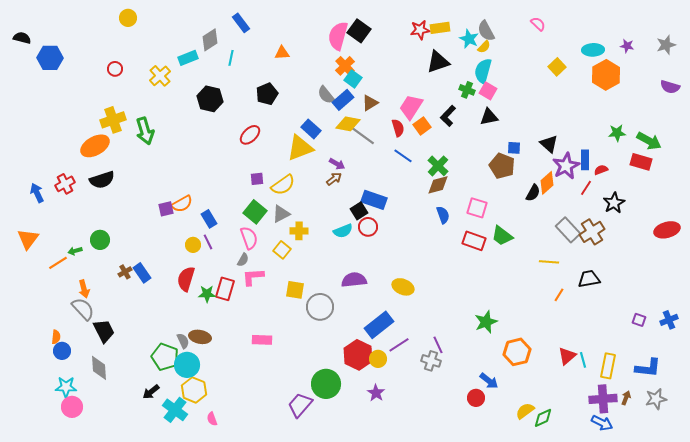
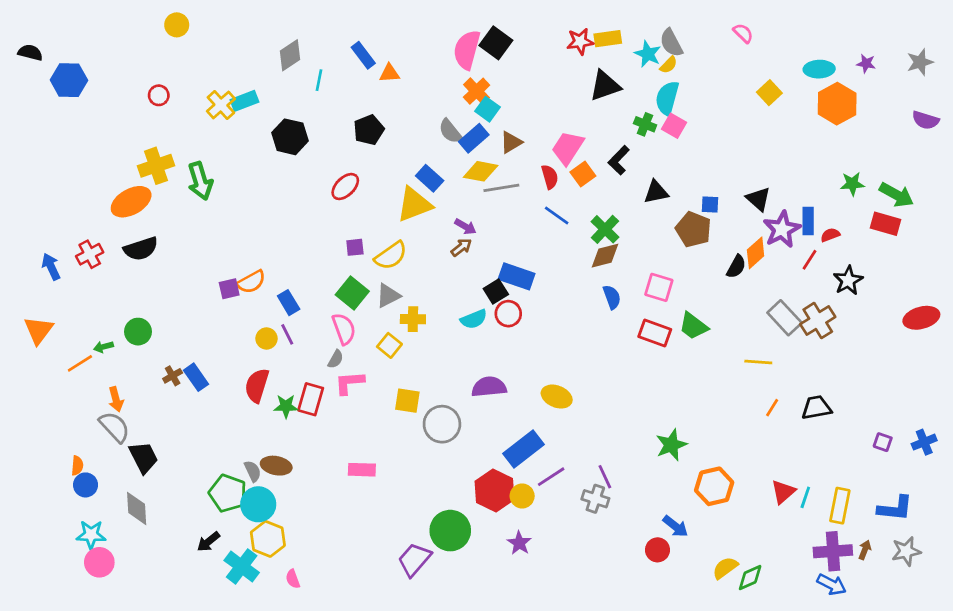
blue rectangle: (241, 23) -> (363, 55), moved
cyan rectangle: (188, 58) -> (244, 101), moved
black triangle: (489, 117) -> (656, 192), moved
gray line: (363, 136) -> (501, 188), turned -45
black trapezoid: (589, 279) -> (816, 408), moved
cyan line: (583, 360) -> (805, 497), turned 35

